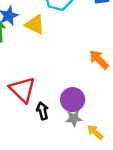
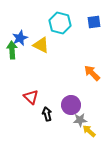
red triangle: (22, 90) -> (31, 97), size x0.7
gray star: (74, 118) -> (80, 120), moved

